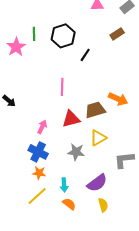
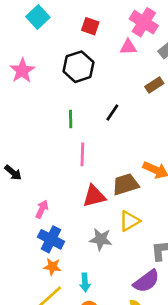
green line: (34, 34) -> (71, 119), moved
black hexagon: (63, 36) -> (78, 67), moved
pink star: (16, 47) -> (22, 71), moved
pink arrow: (42, 127) -> (42, 209), moved
purple semicircle: (97, 183) -> (146, 281), moved

